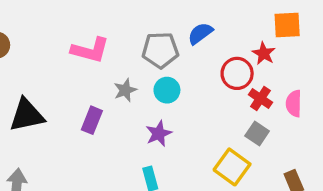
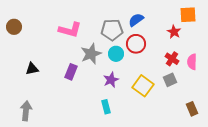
red circle: (237, 73) -> (136, 44), moved
gray star: (125, 90) -> (91, 54), size x1.5
black triangle: (27, 115) -> (32, 69), size x0.6
gray square: (257, 134) -> (170, 80), turned 32
yellow square: (232, 167) -> (143, 86), moved

